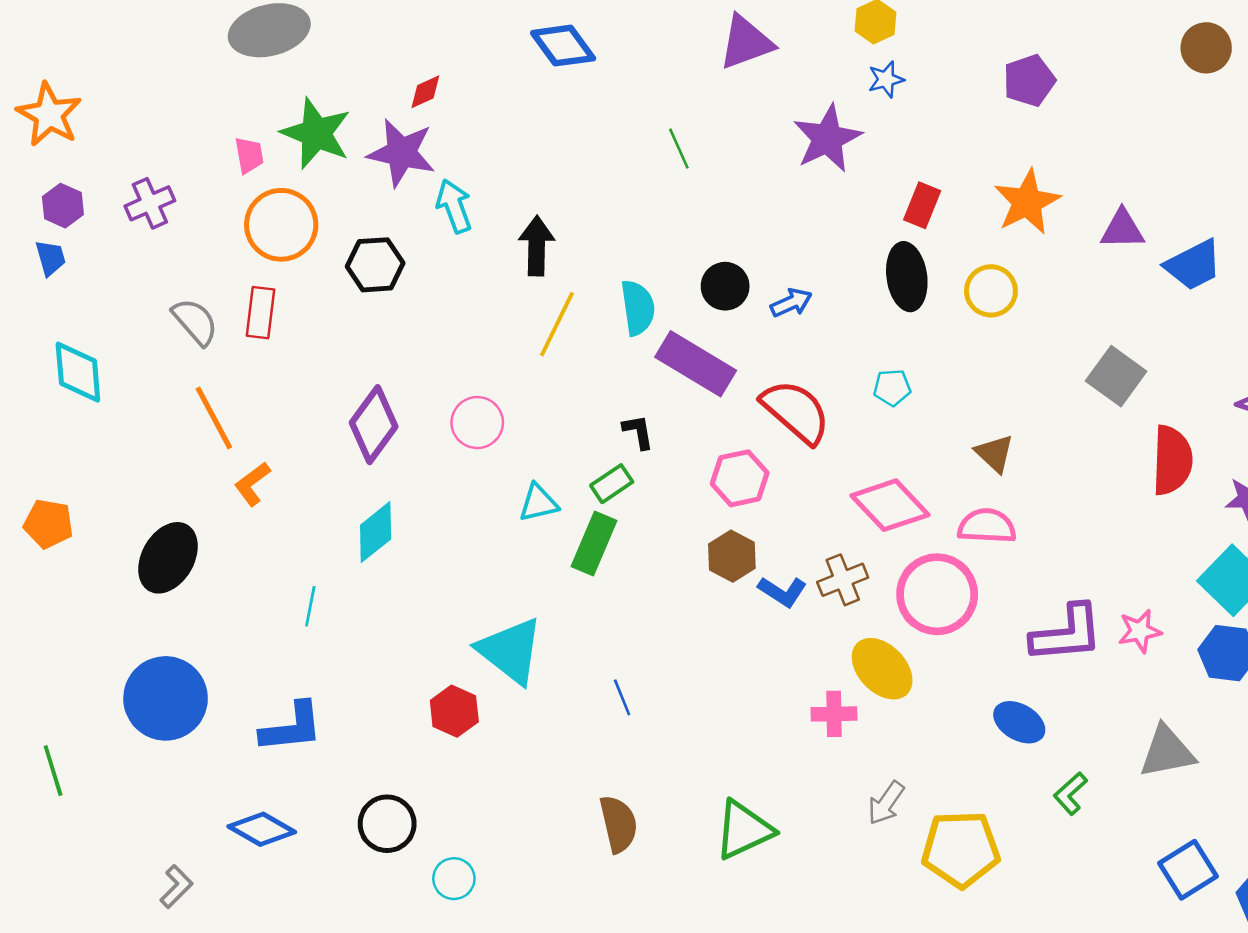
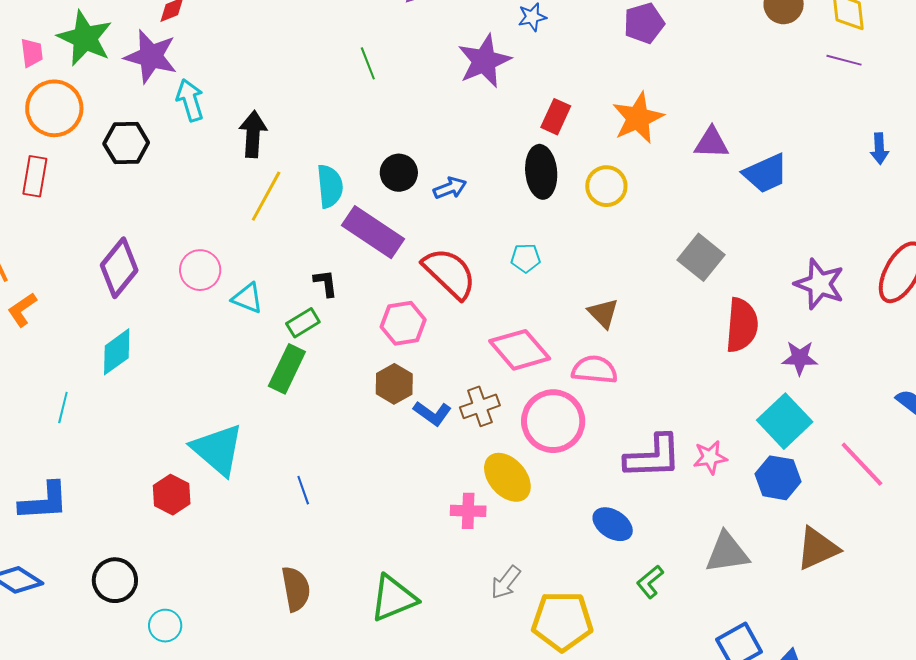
cyan triangle: (538, 503) -> (247, 298), moved, turned 32

